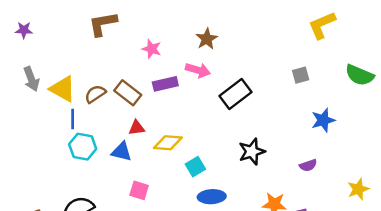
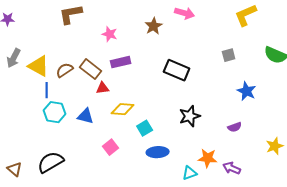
pink arrow: (198, 70) -> (185, 13), moved
gray arrow: (31, 79) -> (14, 58), turned 48
black rectangle: (235, 94) -> (177, 70), turned 60
blue star: (323, 120) -> (247, 91), turned -30
red triangle: (137, 128) -> (103, 88), moved
pink square: (139, 190) -> (111, 147), moved, turned 35

